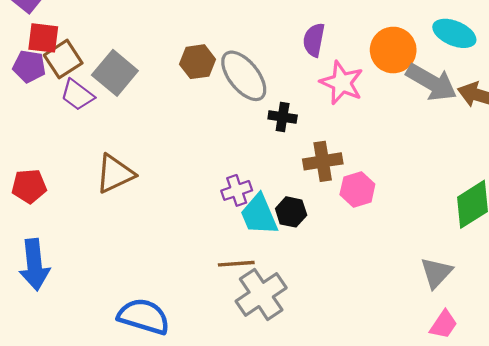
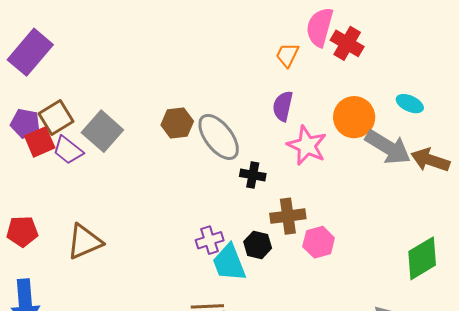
cyan ellipse: (454, 33) -> (410, 104), size x0.7
red square: (43, 38) -> (40, 142), moved, turned -32
brown triangle: (115, 174) -> (85, 242), moved
black hexagon: (291, 212) -> (258, 245), moved

